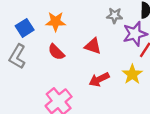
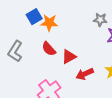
blue square: (25, 28) -> (34, 17), moved
red triangle: (93, 46) -> (69, 57), moved, turned -49

